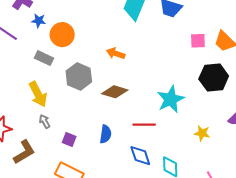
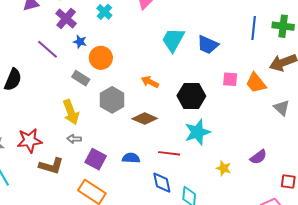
black hexagon: (214, 77) -> (191, 96), moved
gray arrow: (45, 121) -> (74, 139), turned -64
blue semicircle: (106, 134) -> (131, 158), turned -102
purple square: (69, 140) -> (96, 159), size x1.5
brown L-shape: (24, 152) -> (51, 166), turned 40

